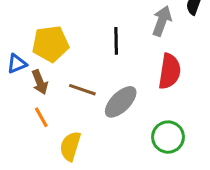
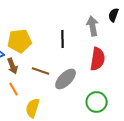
gray arrow: (162, 21) -> (93, 26), turned -30

